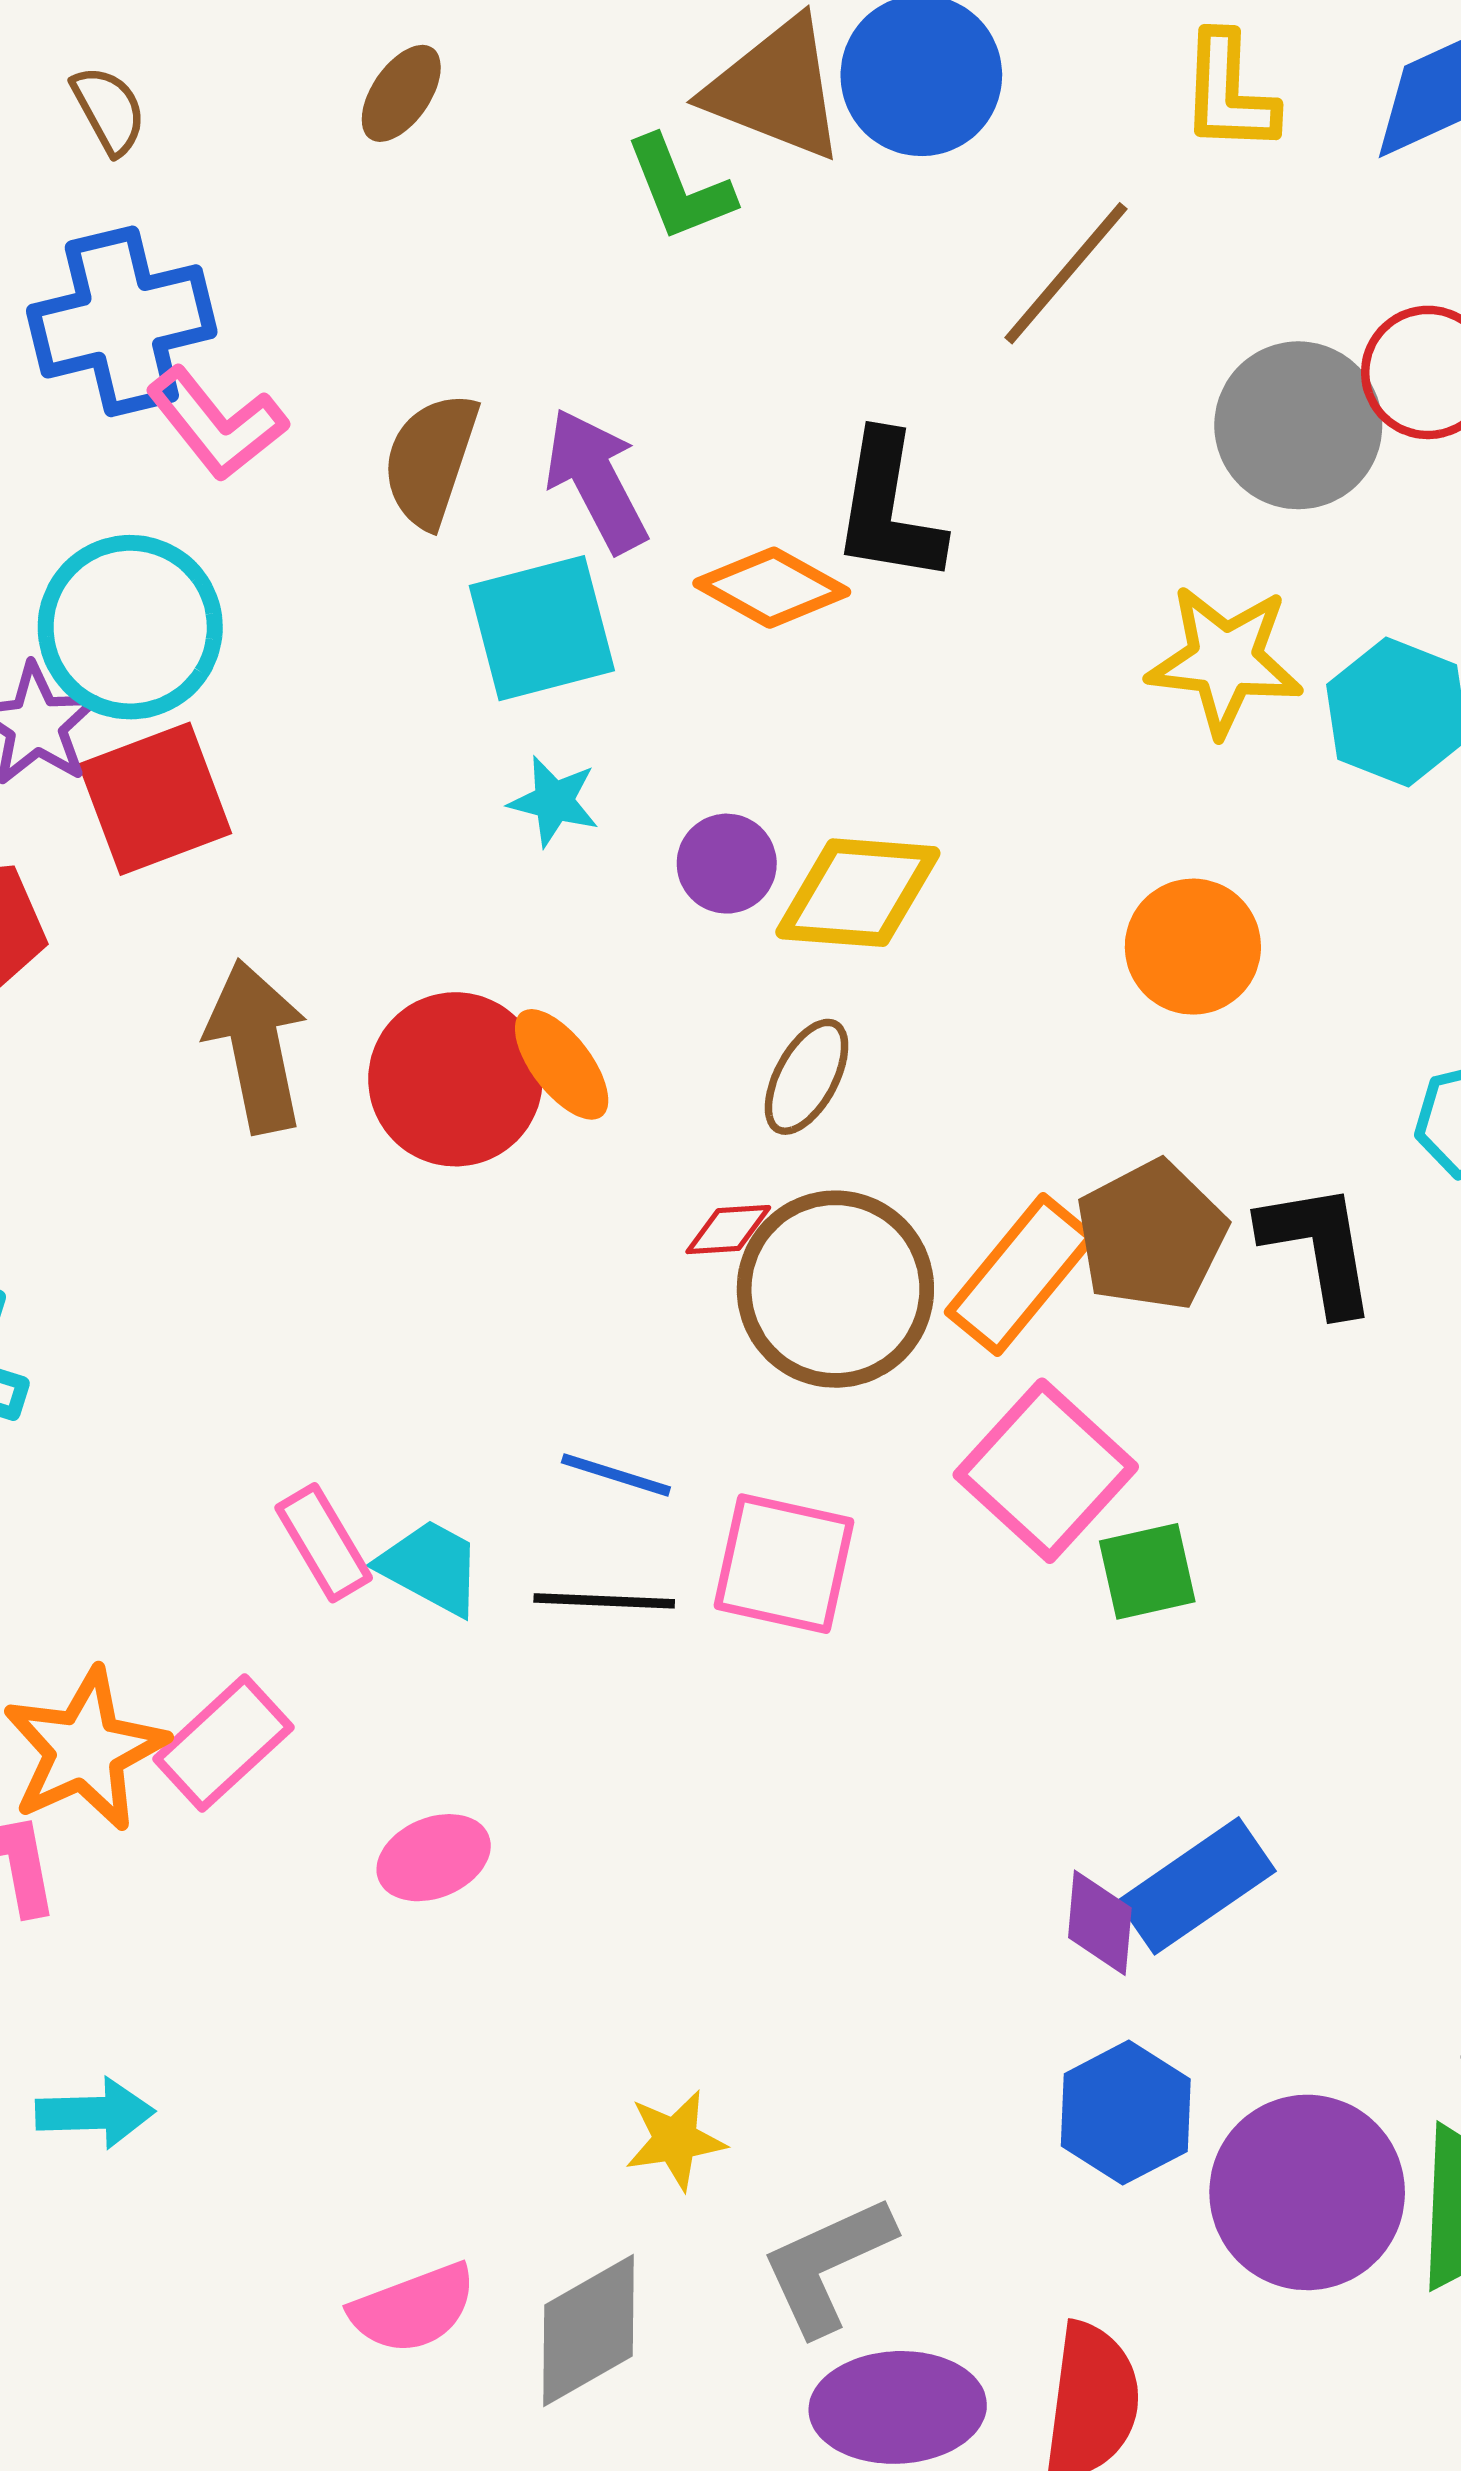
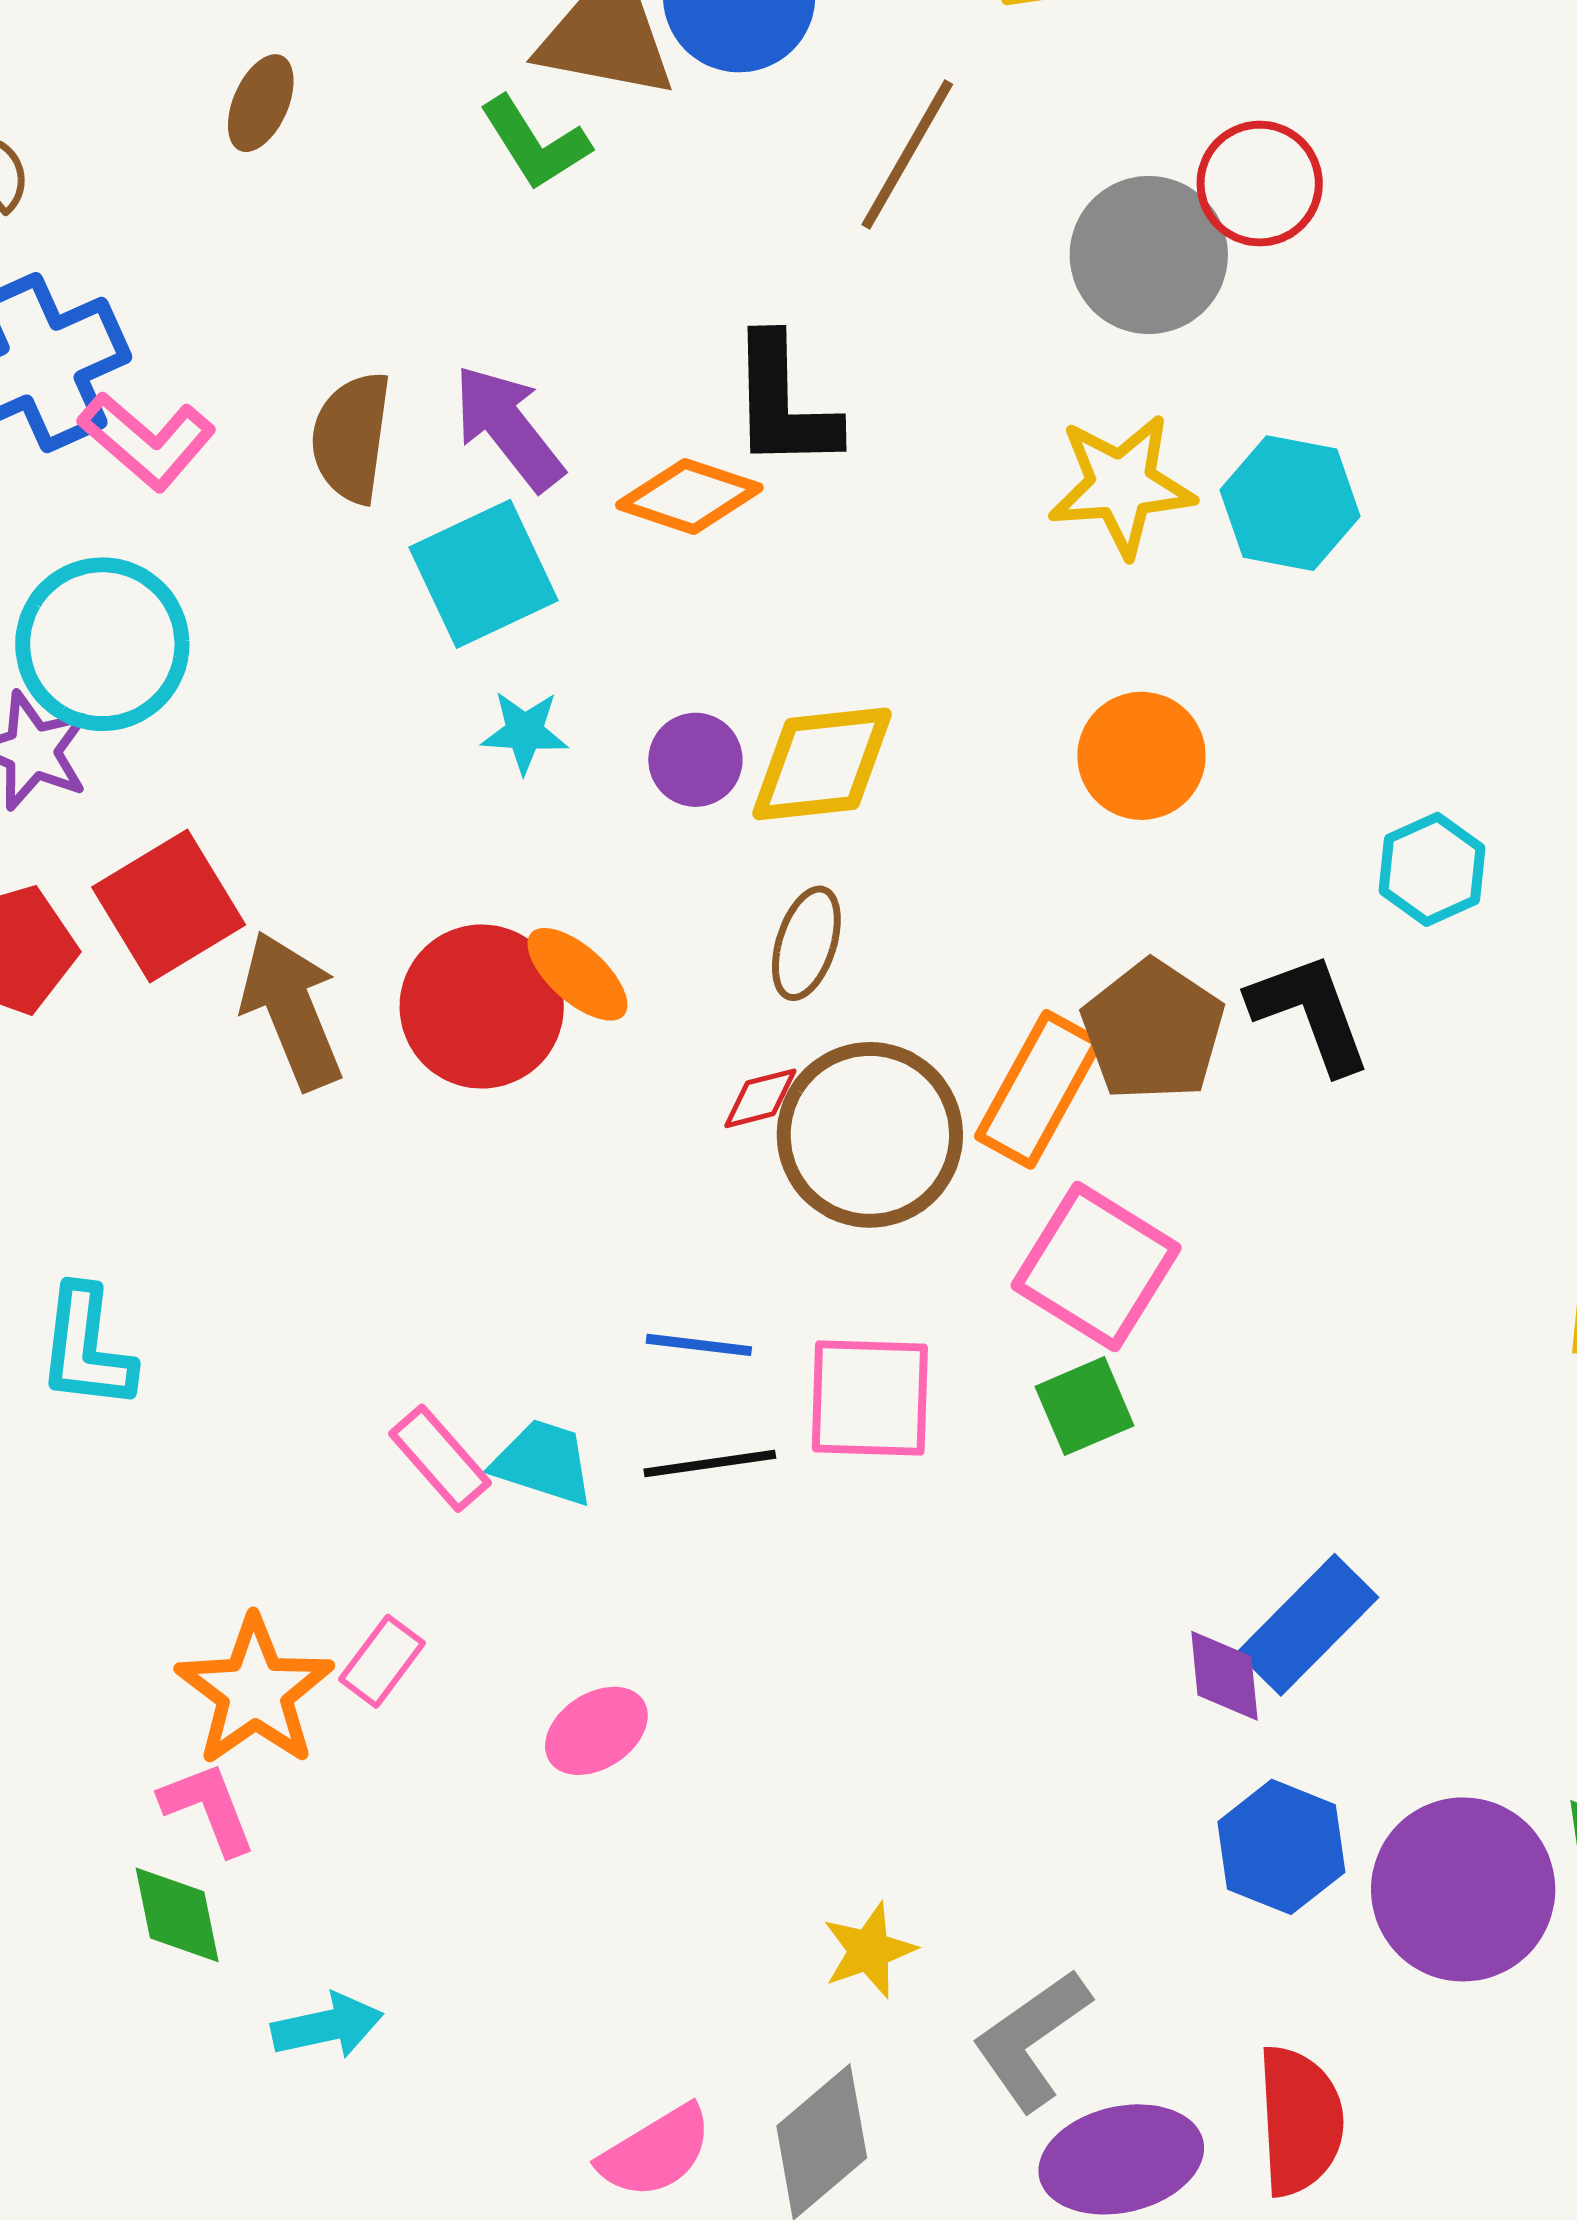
red square: (155, 799) -> (169, 906), moved
green square: (1147, 1571) -> (1085, 1406), moved
pink rectangle: (223, 1743) -> (382, 1661), size x0.7

